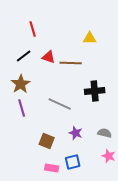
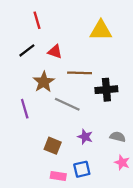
yellow triangle: (90, 38) -> (101, 30), size x1.5
brown line: (71, 63) -> (80, 73), moved
brown star: (21, 84) -> (44, 82), moved

